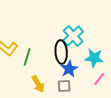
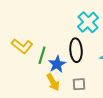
cyan cross: (73, 36) -> (88, 22), moved
blue star: (69, 69) -> (57, 64), moved

